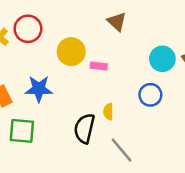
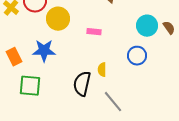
yellow circle: (71, 52) -> (58, 19), moved

